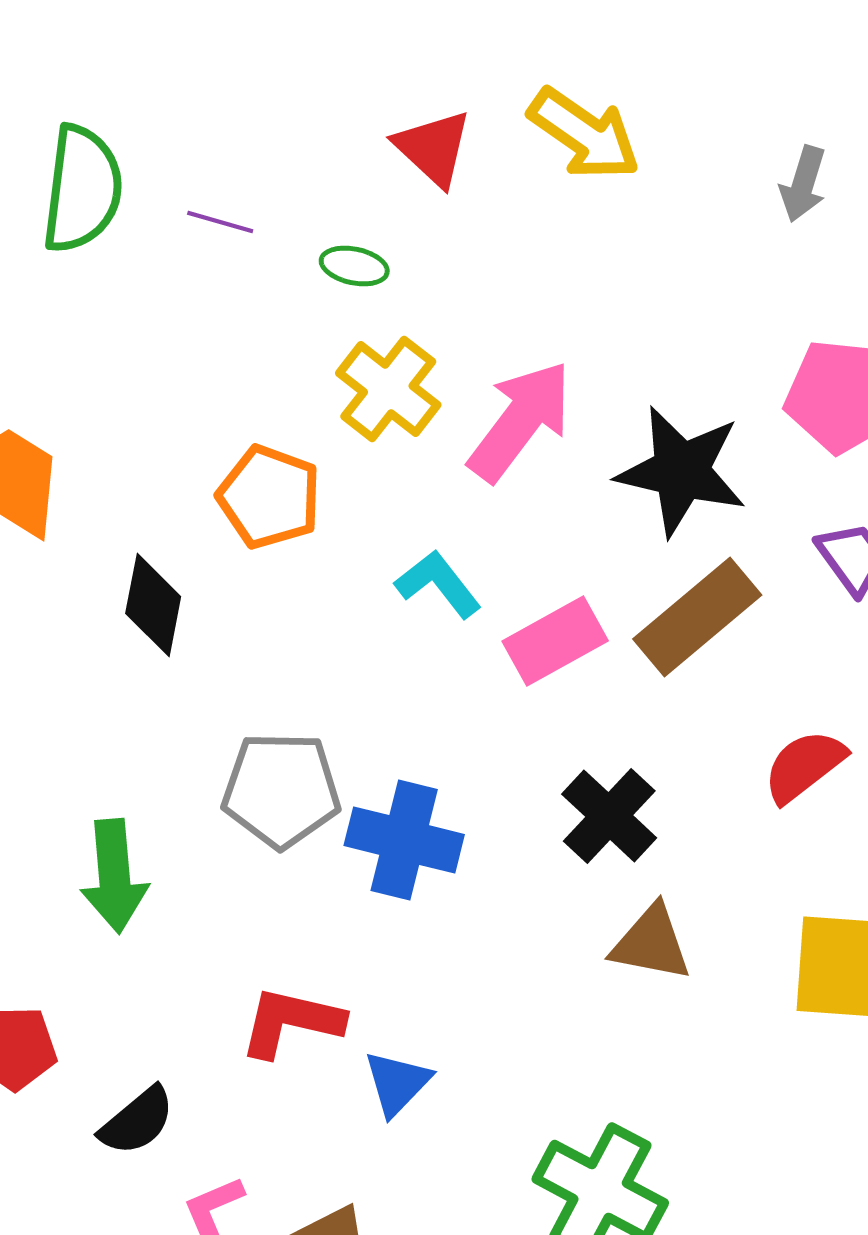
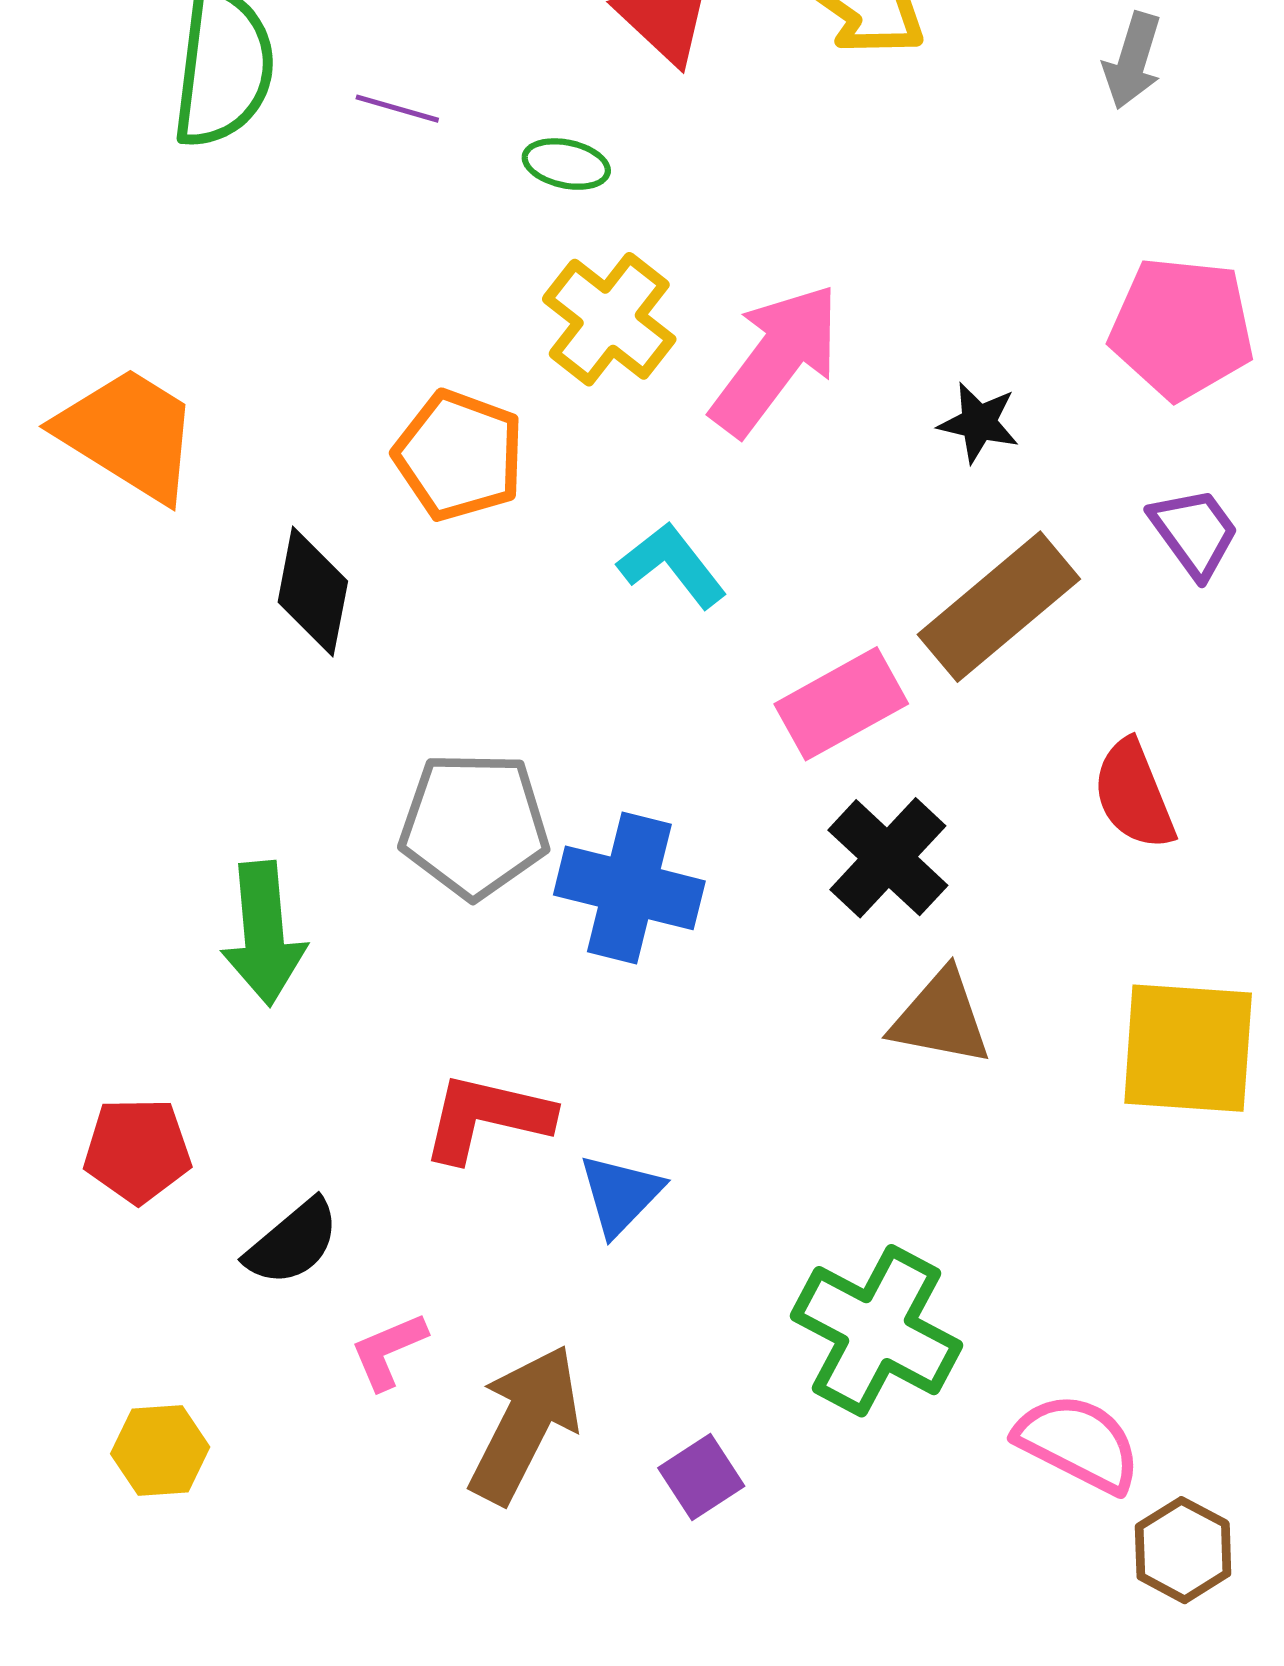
black star: (681, 471) -> (979, 423), size x0.5
pink rectangle: (555, 641) -> (841, 704), moved
red semicircle: (804, 766) -> (1134, 795), turned -74

